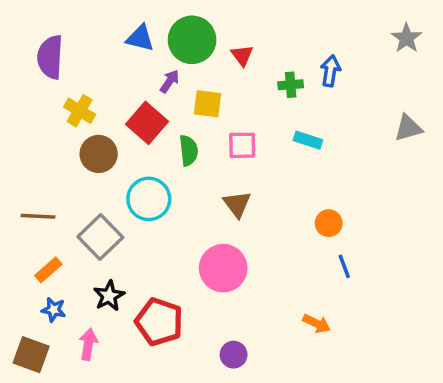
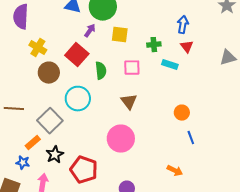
red triangle: (242, 55) -> (187, 47), moved
green cross: (291, 85) -> (154, 45), moved
yellow square: (208, 104) -> (120, 35), moved
orange rectangle: (48, 270) -> (33, 143), moved

